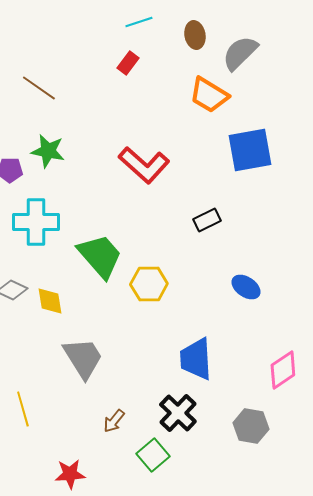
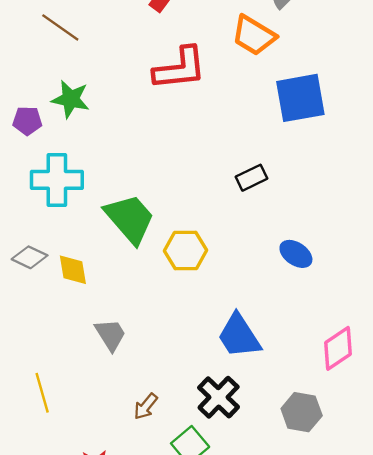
red L-shape: (144, 165) -> (180, 68), moved, turned -48
gray trapezoid: (83, 358) -> (110, 335), size x0.7
blue trapezoid: (196, 359) -> (239, 336), turned -30

